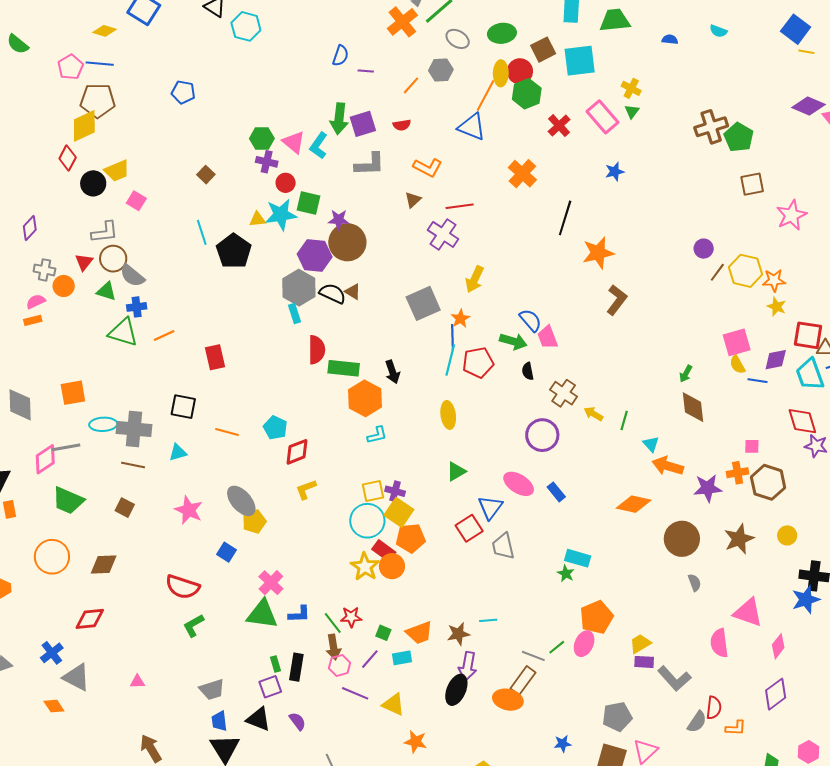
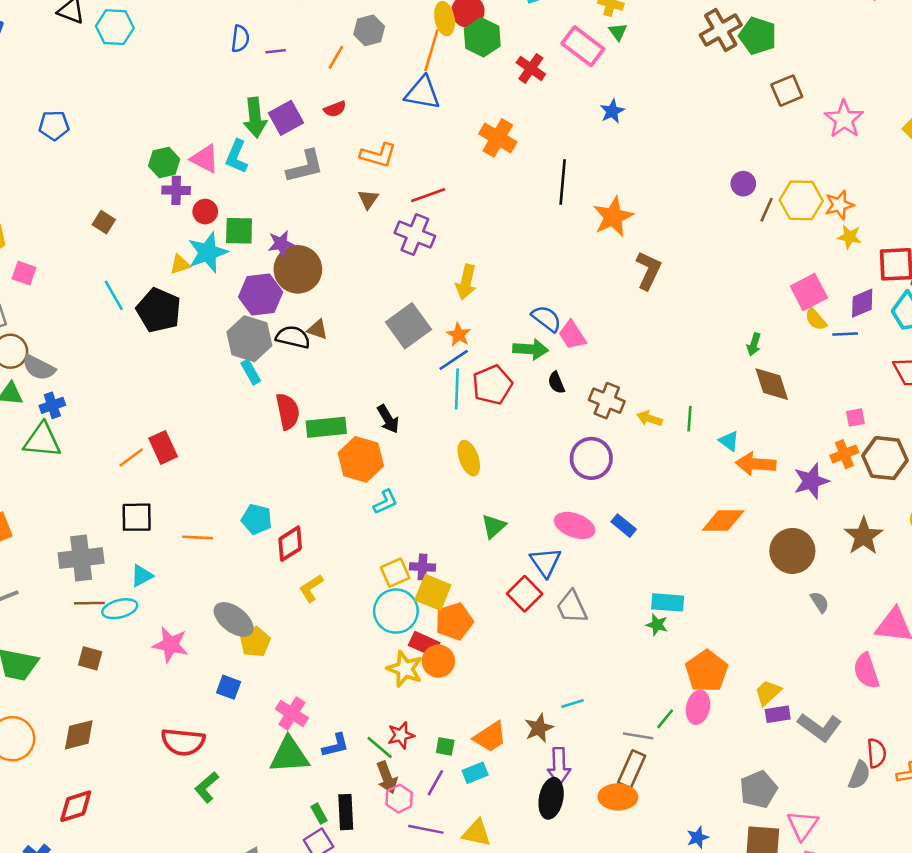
orange line: (164, 335) -> (131, 457), moved
blue line: (452, 337) -> (454, 360), turned 70
cyan ellipse: (103, 424) -> (120, 609), moved

